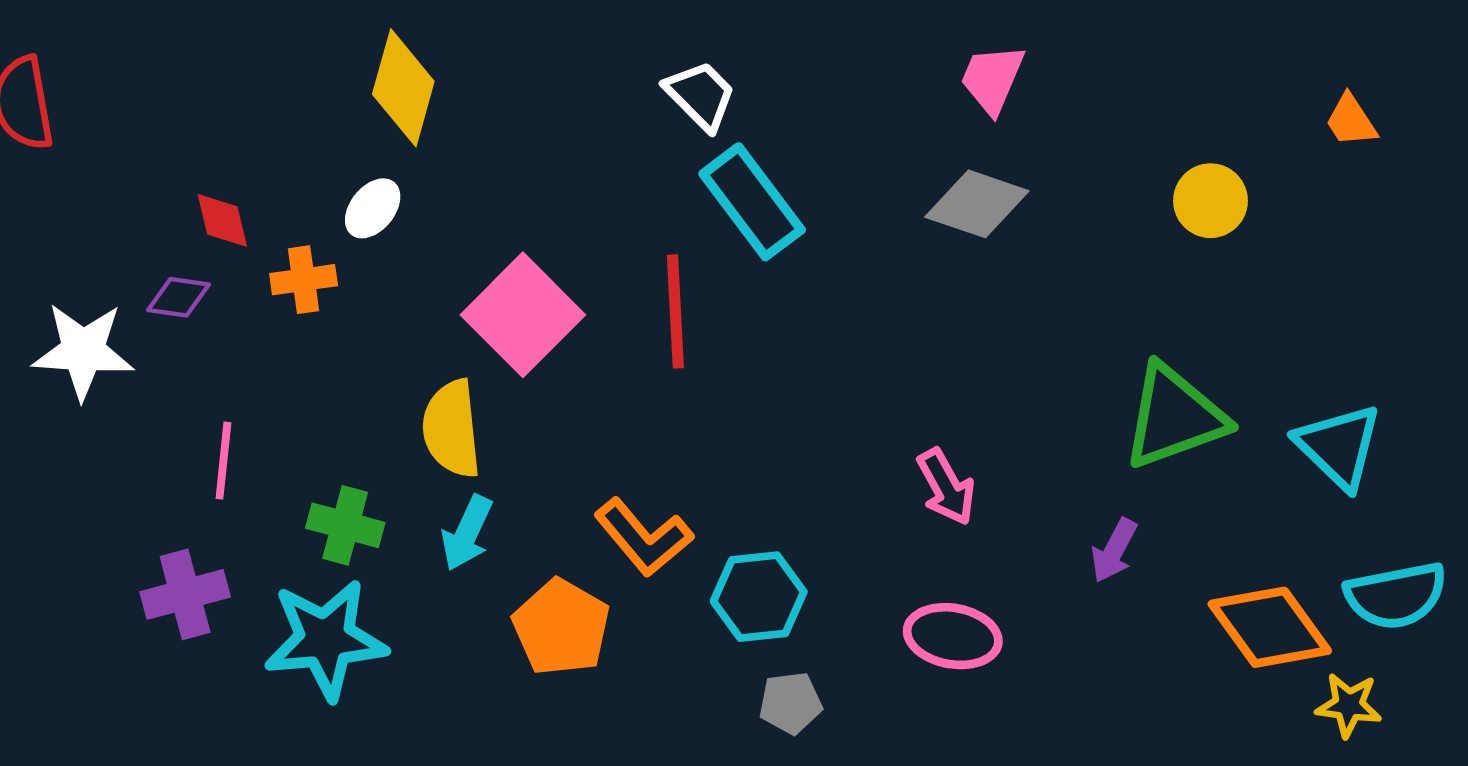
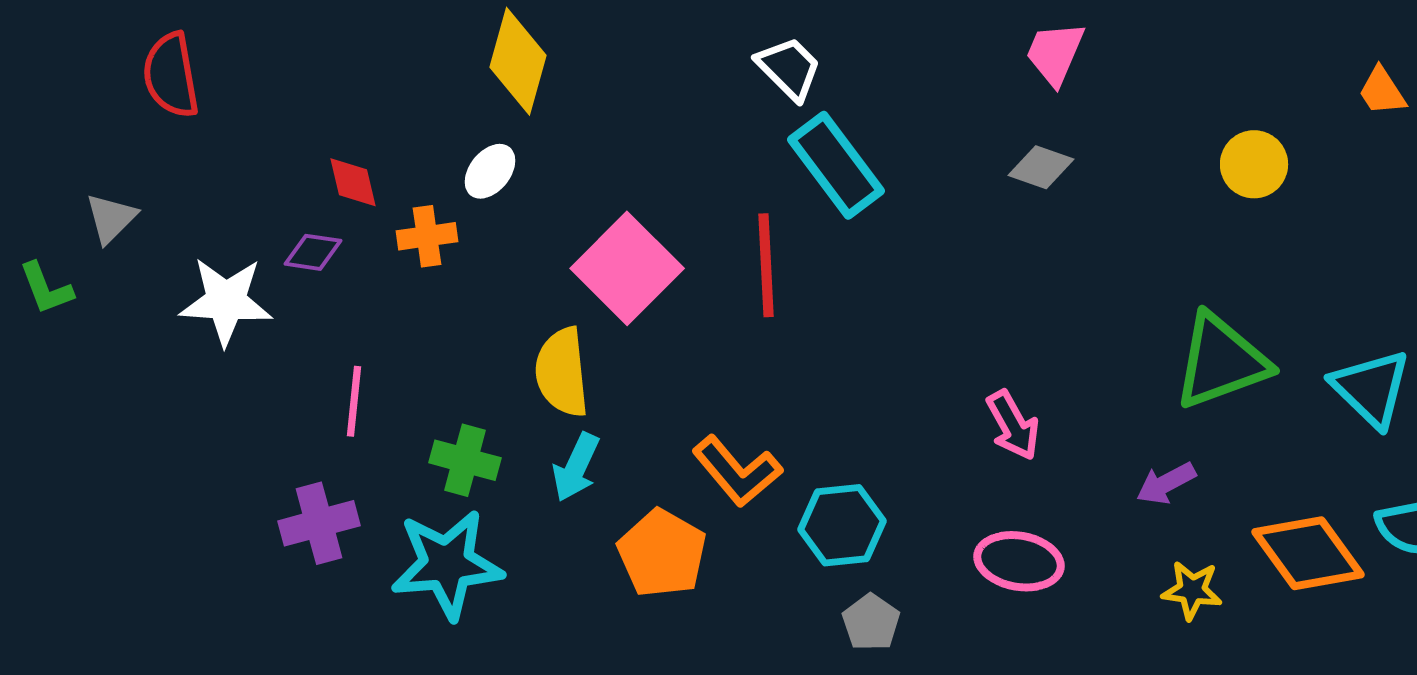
gray diamond: (977, 204) -> (1041, 167), size x0.7
purple arrow: (1114, 551) -> (1166, 483), turned 34
gray pentagon: (790, 703) -> (871, 622), turned -30
yellow star: (1349, 705) -> (1192, 590), moved

